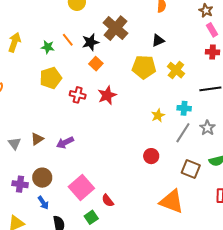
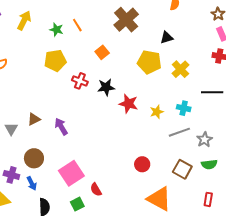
black star: (90, 42) -> (106, 87), moved
red star: (107, 95) -> (128, 104), moved, turned 30
gray star: (207, 128) -> (205, 140), moved
gray line: (183, 133) -> (179, 132), turned 30
purple arrow: (65, 143) -> (61, 127), turned 78
gray triangle: (15, 144) -> (11, 129), moved
red circle: (151, 156) -> (142, 164), moved
purple cross: (20, 184) -> (11, 175), moved

